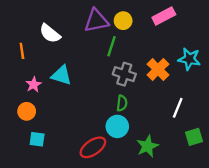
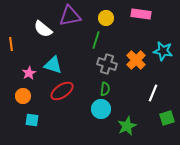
pink rectangle: (164, 16) -> (141, 14), turned 36
purple triangle: (96, 21) -> (70, 16), moved
orange line: (22, 51) -> (11, 44), moved
red ellipse: (93, 147) -> (62, 91), moved

